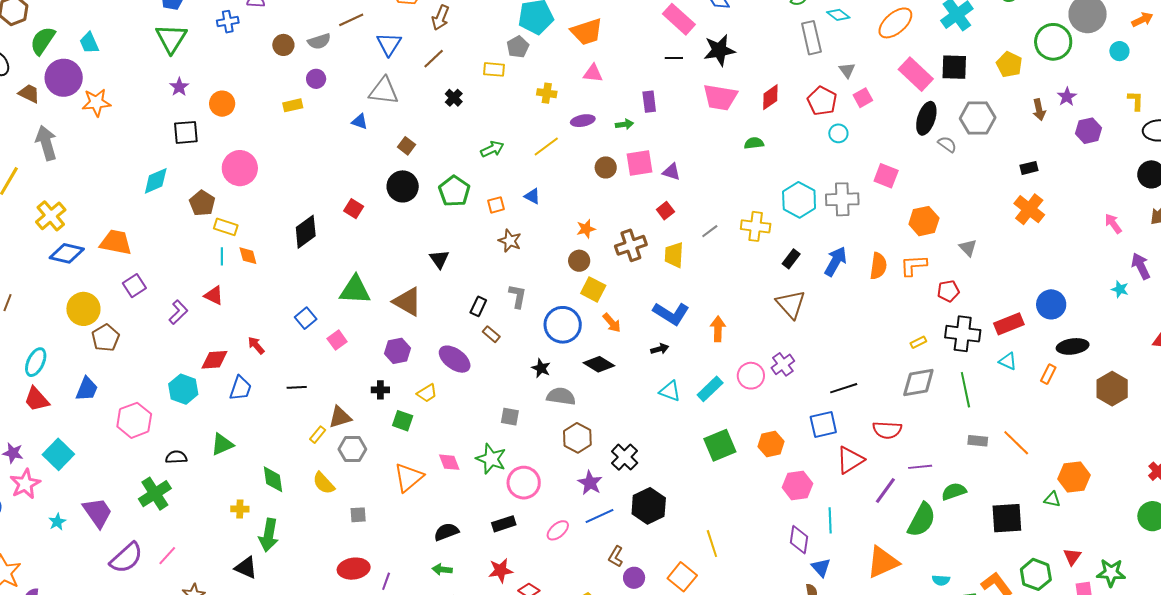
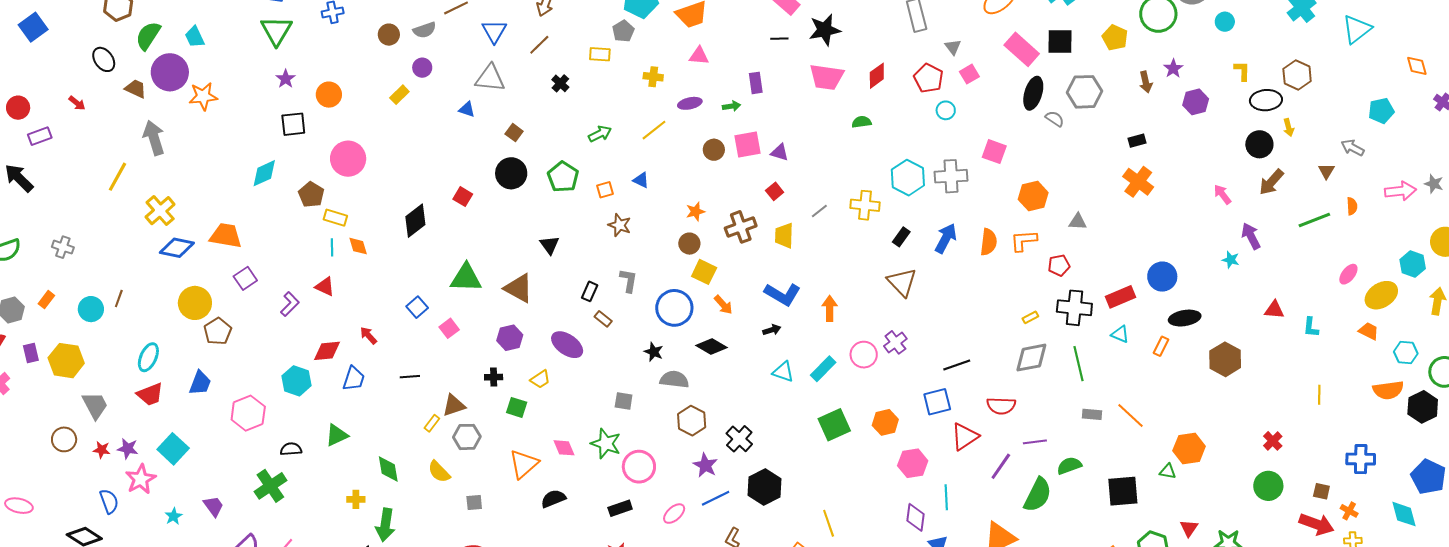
yellow rectangle: (293, 105) -> (399, 95), turned -30
gray triangle: (968, 248) -> (1078, 222), turned -42
red trapezoid: (37, 399) -> (150, 394), turned -68
purple trapezoid: (97, 513) -> (214, 506), size x0.7
black semicircle: (446, 532) -> (553, 499), moved

